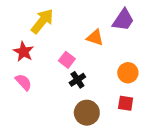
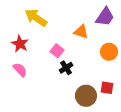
yellow arrow: (42, 21) -> (36, 18), turned -95
orange circle: (128, 73) -> (109, 52), moved
brown circle: (87, 113) -> (86, 96), moved

